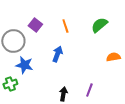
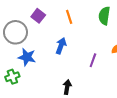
green semicircle: (99, 25) -> (104, 16), turned -42
purple line: (89, 90) -> (93, 60), moved

